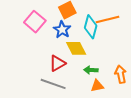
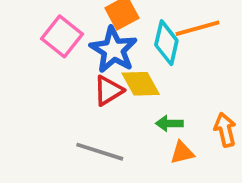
blue star: (62, 30) -> (113, 50), size x1.4
red triangle: (57, 63) -> (108, 91), moved

